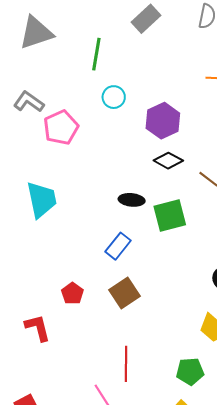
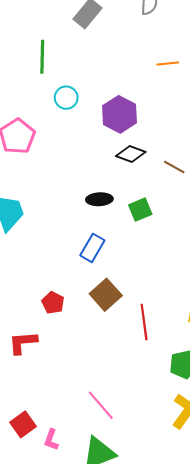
green square: (170, 216) -> (140, 210), size x0.7
red L-shape: (38, 328) -> (23, 343), turned -72
red line: (126, 364) -> (144, 322), moved

